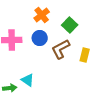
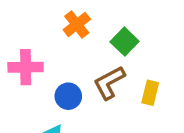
blue circle: (40, 38) -> (68, 96), moved

